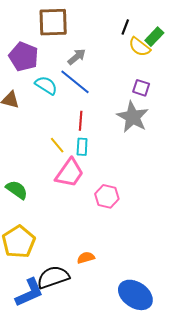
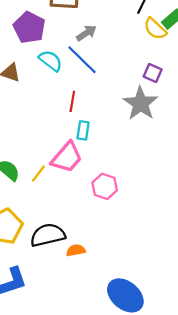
red line: (81, 121) -> (72, 101), moved
yellow line: (57, 145) -> (38, 174), moved, turned 72
black semicircle: (53, 277) -> (48, 235), moved

